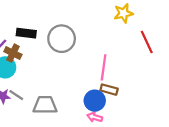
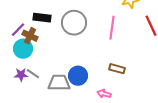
pink line: (104, 67) -> (112, 28), moved
blue circle: (95, 101) -> (78, 76), moved

